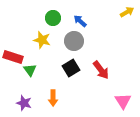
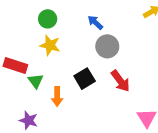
green circle: (53, 18) -> (48, 19), moved
gray circle: (74, 41) -> (107, 46), moved
orange arrow: (53, 98) -> (57, 97), moved

